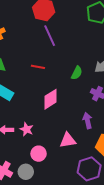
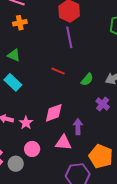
red line: (38, 67) -> (58, 71), moved
pink diamond: (50, 99) -> (54, 113), moved
purple arrow: (87, 121) -> (78, 127), moved

